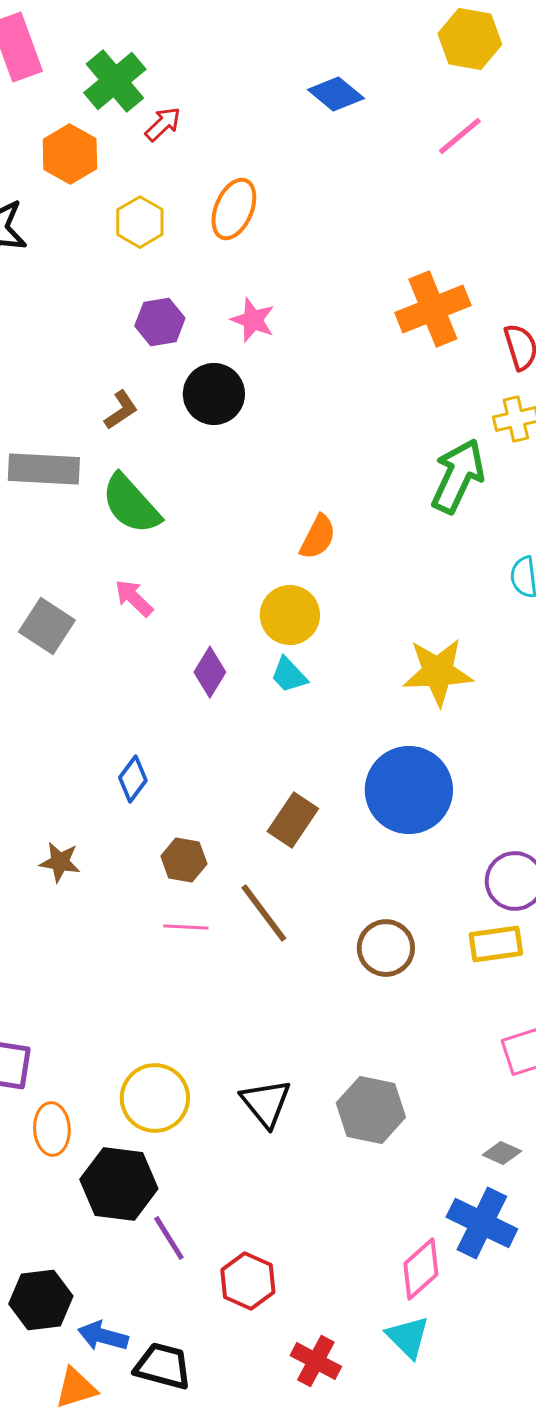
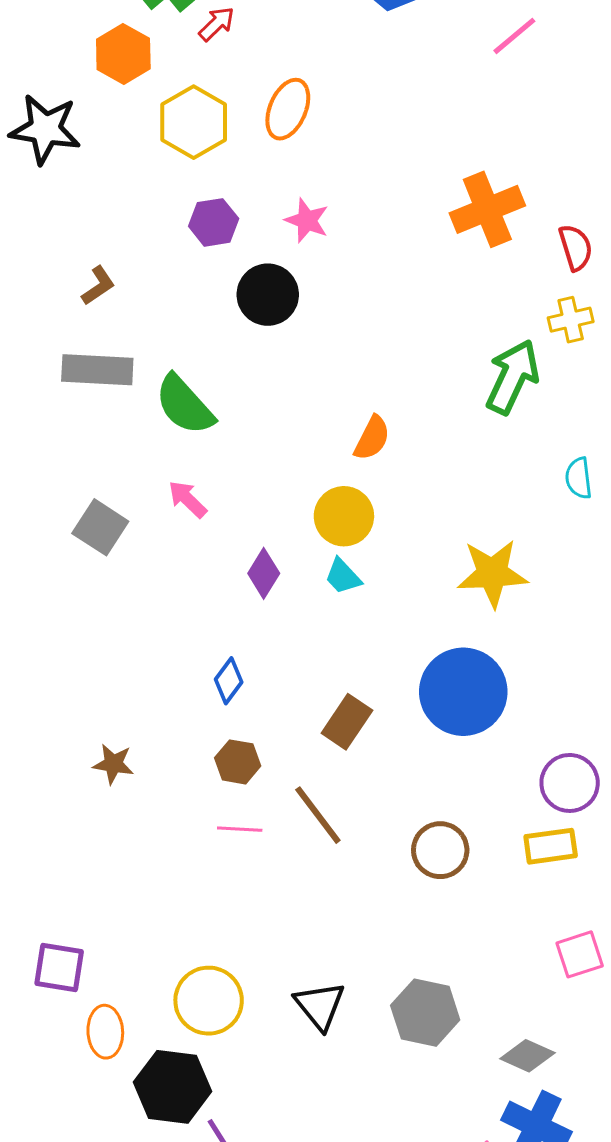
yellow hexagon: (140, 222) -> (194, 122), size x1.4
brown L-shape: (121, 410) -> (98, 286), moved
blue diamond: (133, 779) -> (229, 681), moved
gray diamond: (502, 1153) -> (527, 1056), moved, size x1.4

